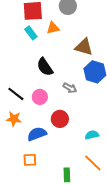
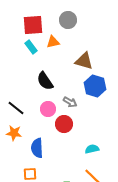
pink circle: (40, 97) -> (48, 109), moved
red circle: (60, 119) -> (64, 124), moved
blue semicircle: (37, 134) -> (37, 148), turned -72

